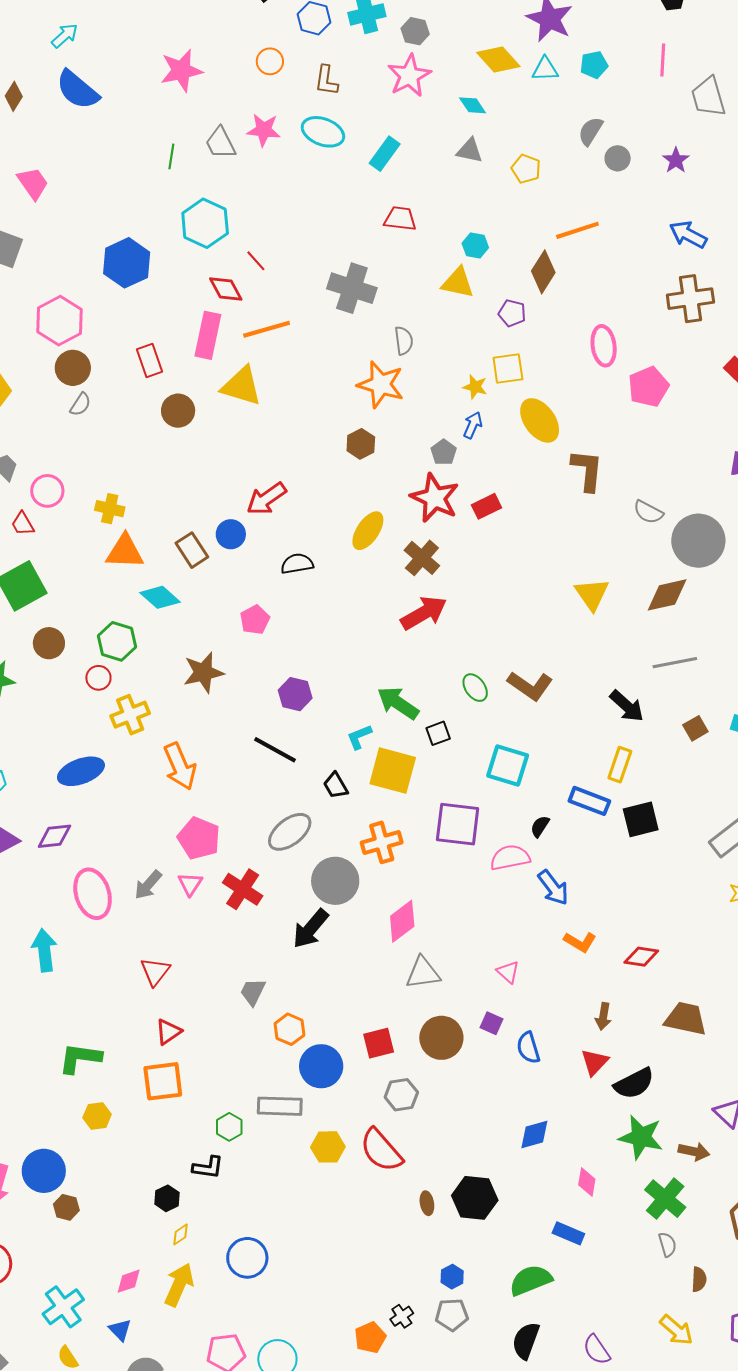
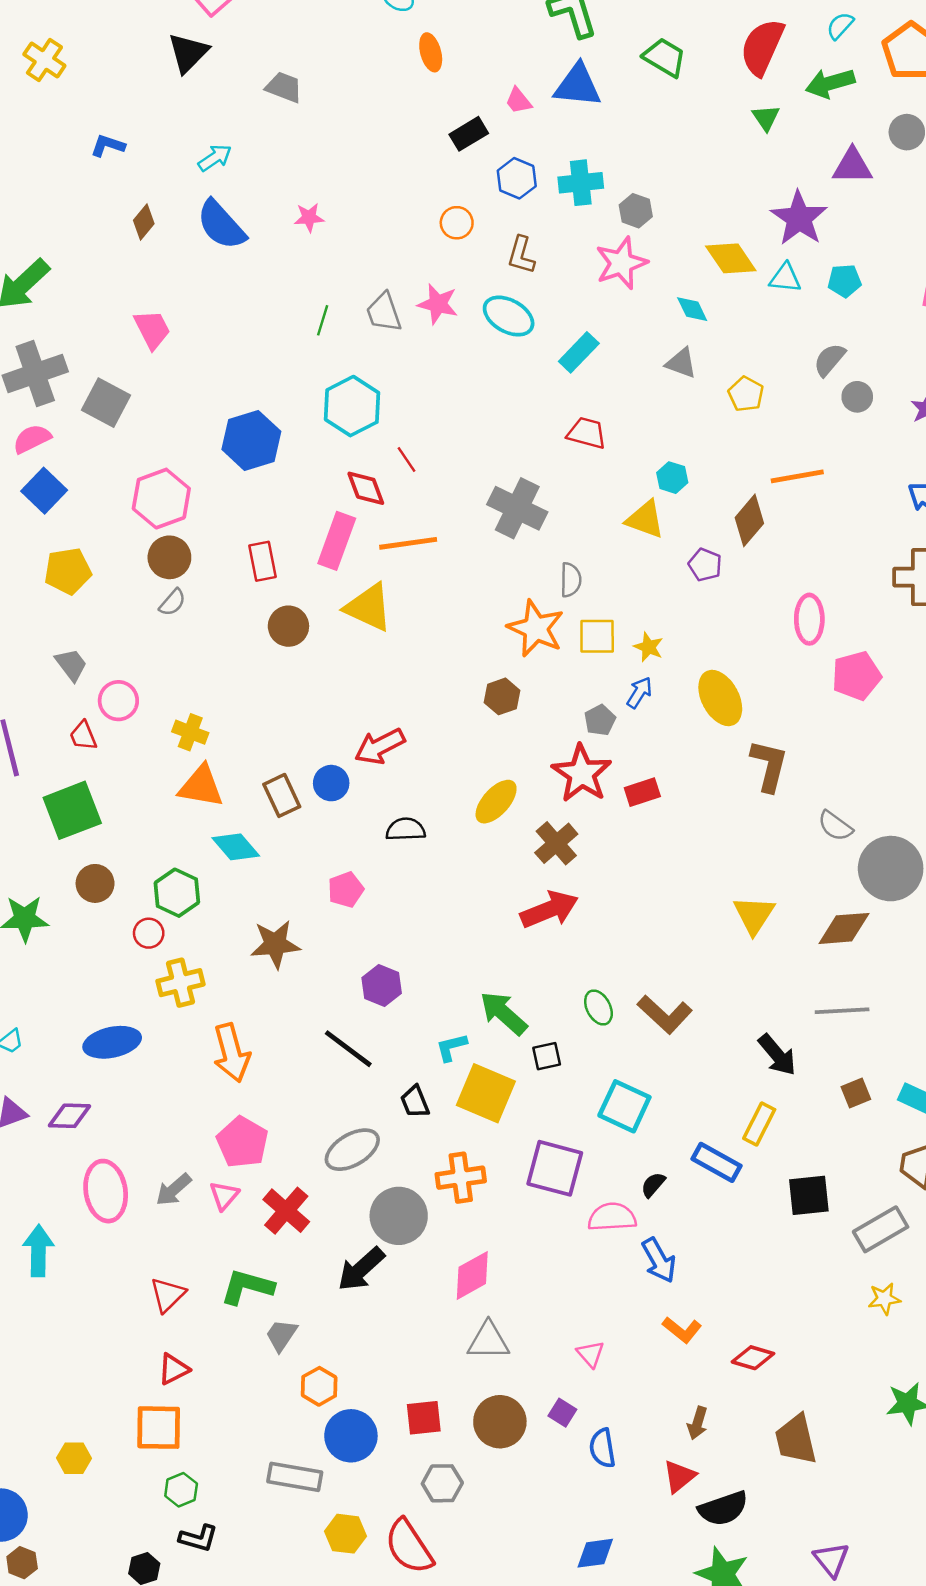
pink star: (181, 71) -> (309, 218), moved, size x0.6
yellow square: (508, 369) -> (597, 636), moved
black square: (641, 819) -> (809, 1195), moved
brown trapezoid: (686, 1019) -> (796, 1439), turned -123
green L-shape: (80, 1058) -> (247, 1287), moved
green hexagon: (229, 1127) -> (181, 1490), moved

